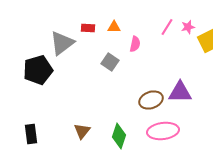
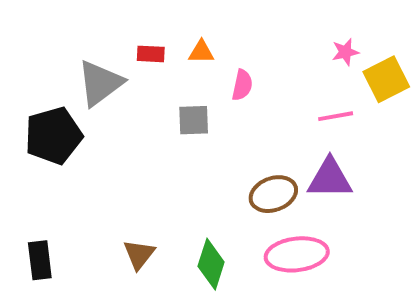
pink line: (167, 27) -> (336, 116), moved, turned 48
gray square: (110, 62) -> (194, 120), turned -36

